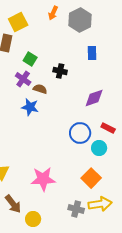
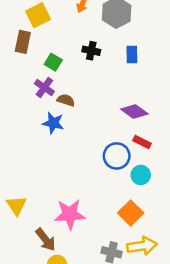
black cross: (60, 71) -> (91, 51), moved
purple diamond: (94, 98) -> (134, 112), turned 55
red rectangle: (108, 128) -> (142, 142), moved
brown arrow: (13, 204) -> (46, 240), moved

